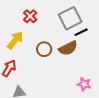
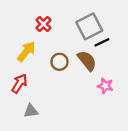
brown semicircle: (68, 48) -> (87, 61), turned -102
pink star: (84, 84) -> (105, 86), moved

